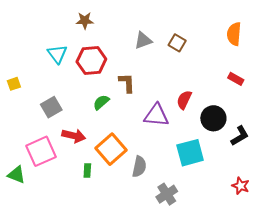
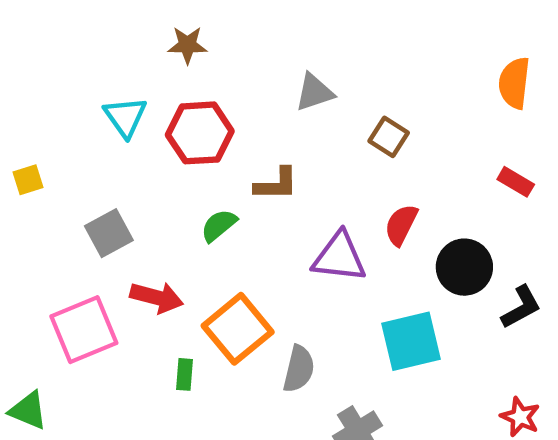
brown square: (177, 43) -> (389, 137), moved
brown L-shape: (127, 83) -> (276, 184), turned 90
green triangle: (16, 175) -> (28, 410), moved

